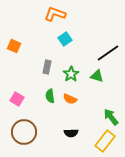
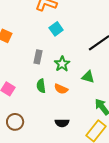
green triangle: (97, 76) -> (88, 77), moved
brown circle: (24, 132) -> (15, 122), size x0.7

